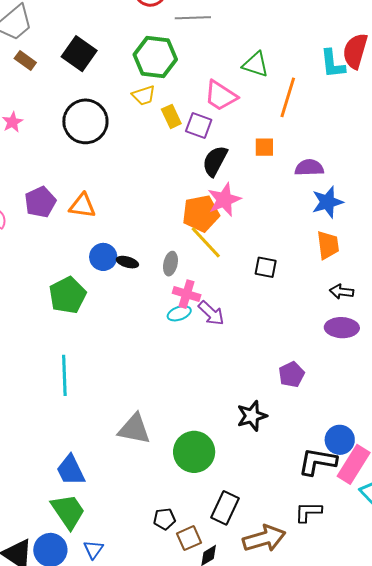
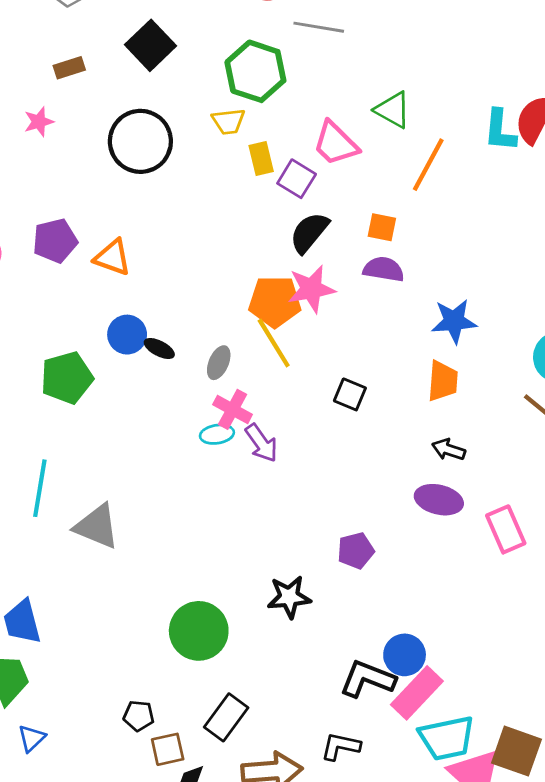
brown rectangle: (25, 61) -> (69, 68), moved, turned -65
purple semicircle: (309, 168) -> (384, 269), moved
gray triangle: (134, 429) -> (97, 526), moved

